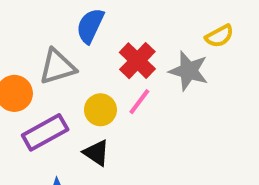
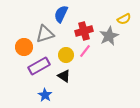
red cross: (137, 61) -> (84, 31), turned 30
gray star: (189, 71) -> (109, 36), turned 30

